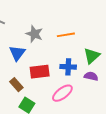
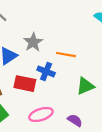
blue cross: (68, 67) -> (46, 71), moved
purple semicircle: (91, 76) -> (75, 120), moved

